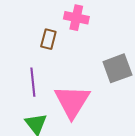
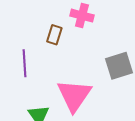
purple line: (33, 82) -> (25, 63), moved

